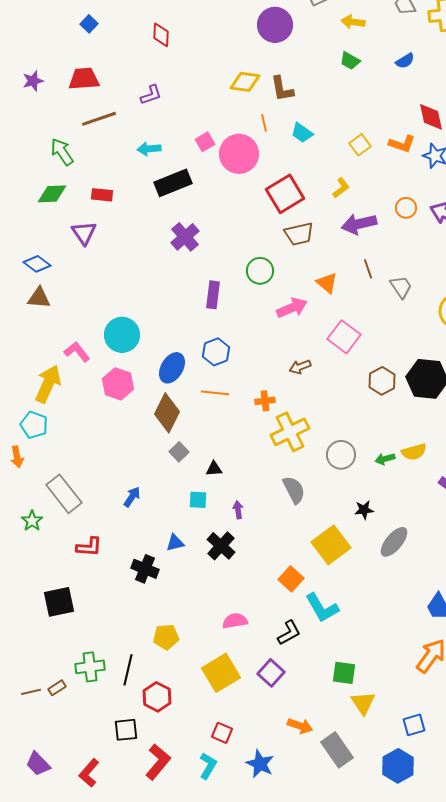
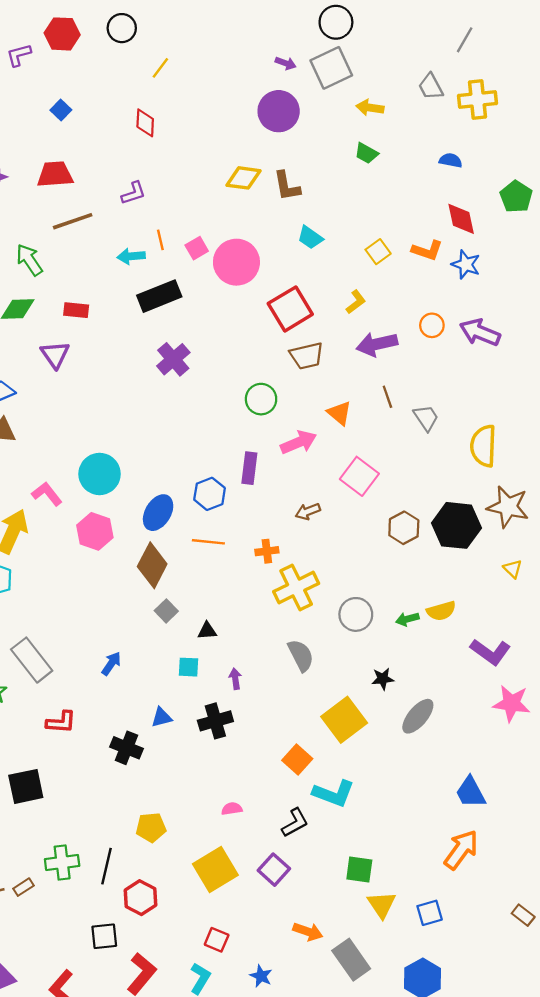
blue semicircle: (405, 61) -> (451, 160), moved, turned -138
orange line: (264, 123) -> (160, 240), moved
purple rectangle: (213, 295) -> (249, 468), moved
black cross: (221, 546) -> (215, 721), turned 32
cyan L-shape: (322, 608) -> (334, 793), turned -39
pink semicircle: (235, 621) -> (232, 809), size x0.7
blue square: (414, 725) -> (430, 913), moved
blue star: (260, 764) -> (261, 976), size x0.7

